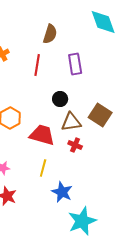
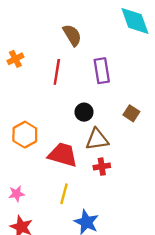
brown semicircle: (50, 34) -> (72, 35), turned -48
brown square: (100, 115) -> (131, 113), moved, size x0.6
red cross: (75, 145) -> (102, 167), turned -32

